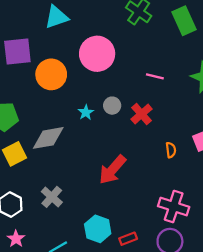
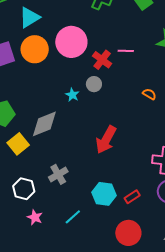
orange circle: (51, 74) -> (35, 49), moved
red cross: (142, 114) -> (102, 60), moved
orange semicircle: (171, 150) -> (149, 94), moved, turned -40
gray cross: (52, 197) -> (58, 174), turned 30

